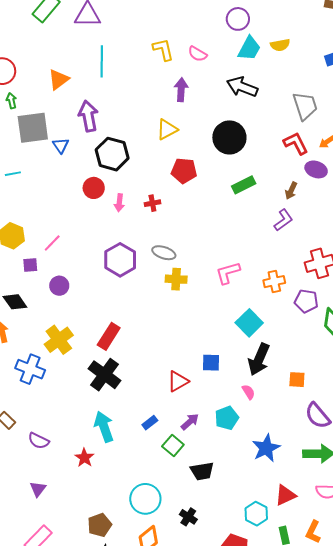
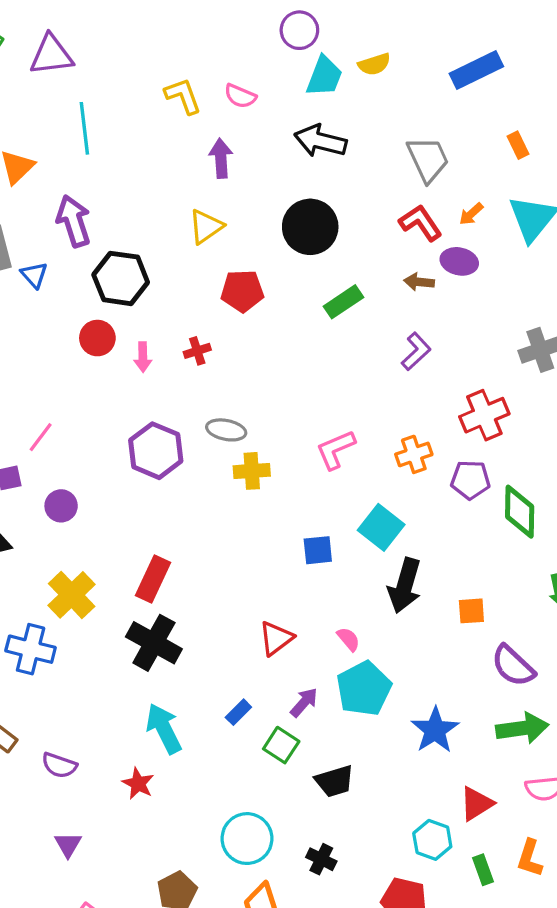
brown arrow: (291, 191) -> (419, 282), moved, turned 78
blue square: (211, 363) -> (318, 550), moved
pink semicircle: (248, 392) -> (348, 639), moved
cyan pentagon: (227, 418) -> (364, 689), size x1.4

